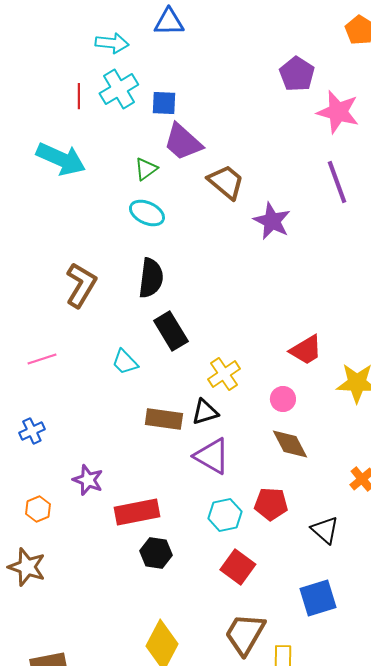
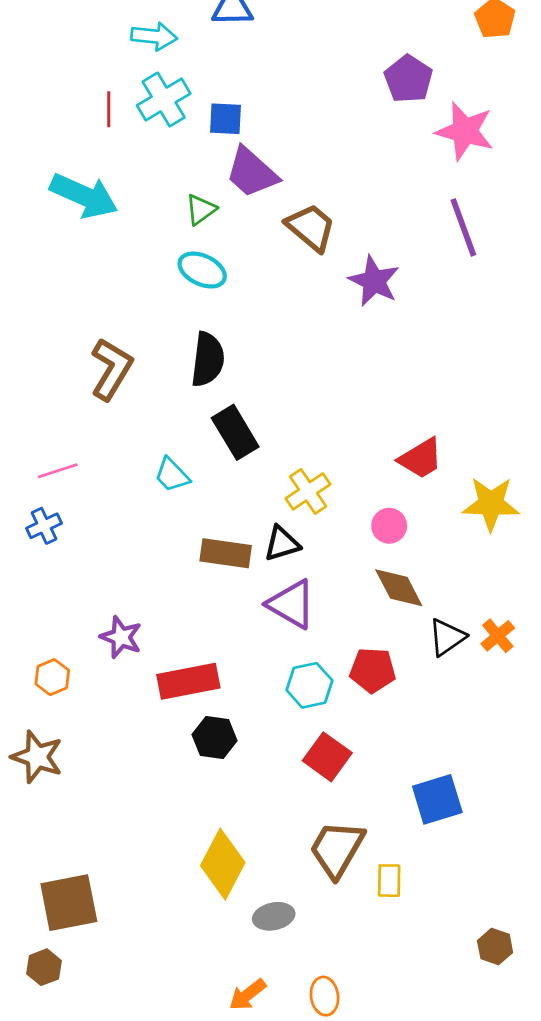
blue cross: (32, 431) -> (44, 526), moved
black triangle: (325, 530) -> (447, 637), moved, turned 44

